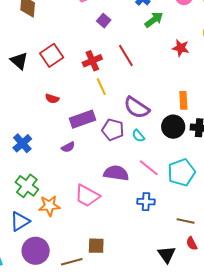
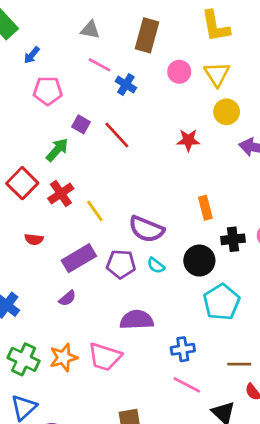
green arrow: (154, 20) -> (57, 150), moved
red line: (126, 56) -> (117, 135), moved
red cross: (92, 61) -> (61, 193), moved
black circle: (173, 127) -> (199, 261), moved
pink line: (149, 168) -> (187, 385), moved
orange star: (49, 206) -> (63, 357), moved

